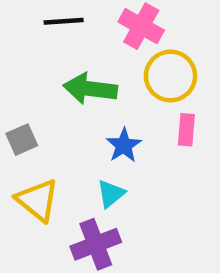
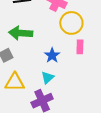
green arrow: (90, 89) -> (21, 33), moved
yellow triangle: (37, 200) -> (15, 82), turned -35

